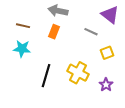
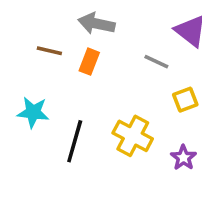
brown line: (23, 26) -> (49, 51), moved
cyan star: (22, 49) -> (33, 112), moved

